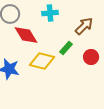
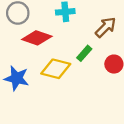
red diamond: (26, 35) -> (37, 38), turned -40

